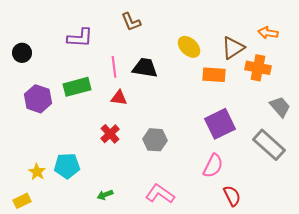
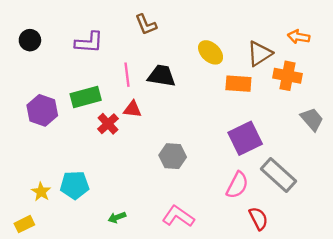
black circle: (22, 53) -> (30, 40), moved
red cross: (110, 134) -> (108, 124), moved
gray rectangle: (269, 145) -> (279, 175), moved

